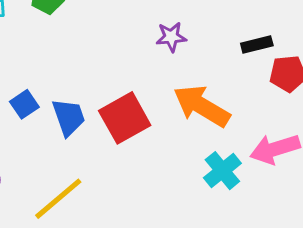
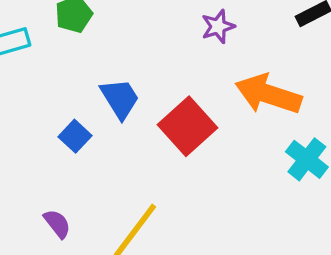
blue trapezoid: (69, 117) -> (120, 99), moved

